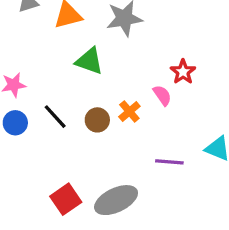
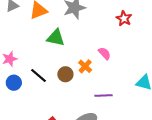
red star: (183, 72) -> (124, 18), moved
purple line: (169, 162) -> (104, 95), moved

